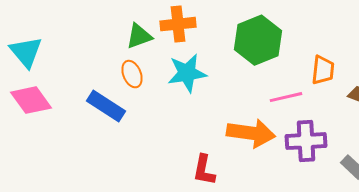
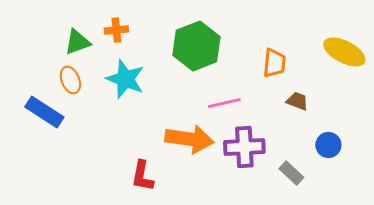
orange cross: (178, 24) -> (116, 30), size x0.7
orange trapezoid: (323, 70) -> (274, 63), moved
cyan star: (187, 73) -> (125, 79), turned 30

